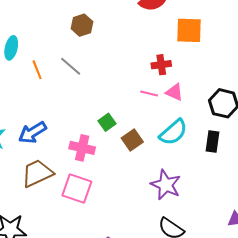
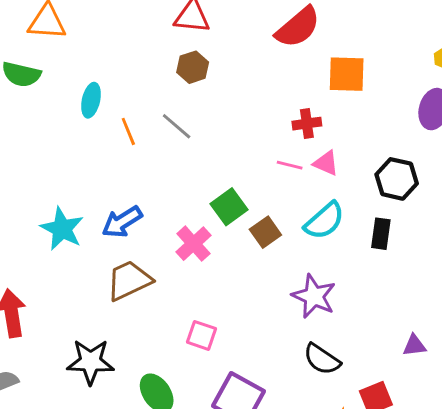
green square: (107, 122) -> (229, 207), size x1.4
pink cross: (82, 148) -> (194, 244), turned 35
pink square: (77, 188) -> (202, 335), moved, size x0.7

